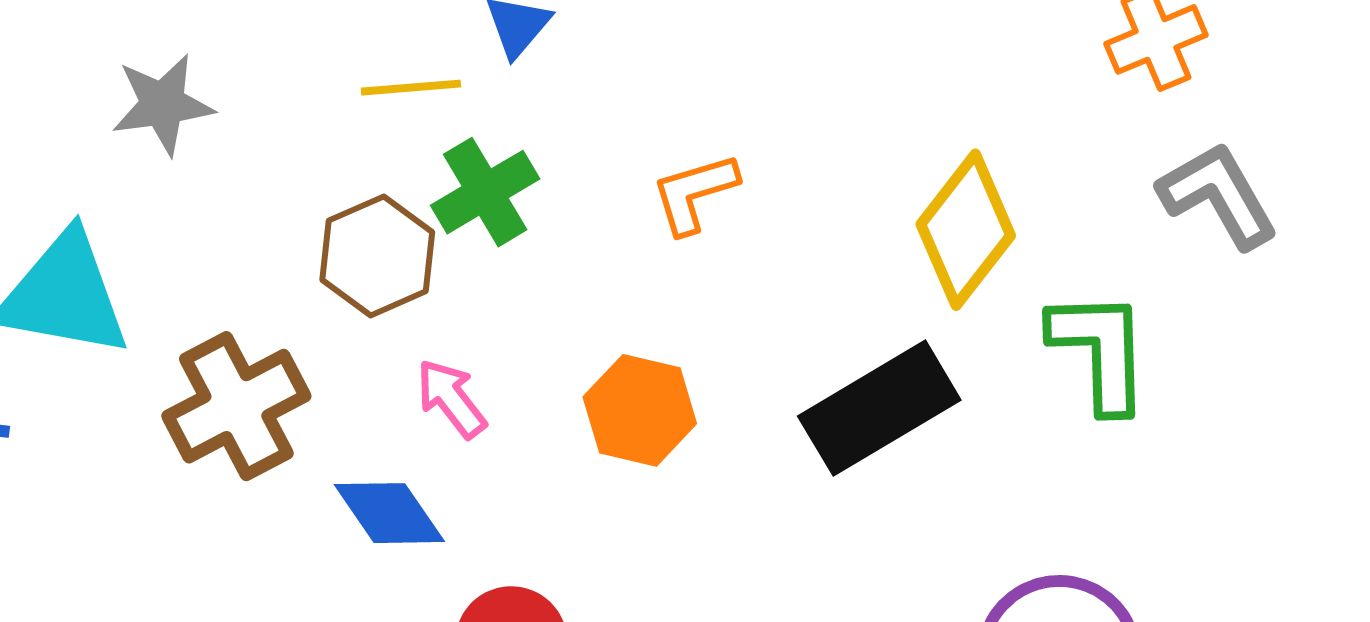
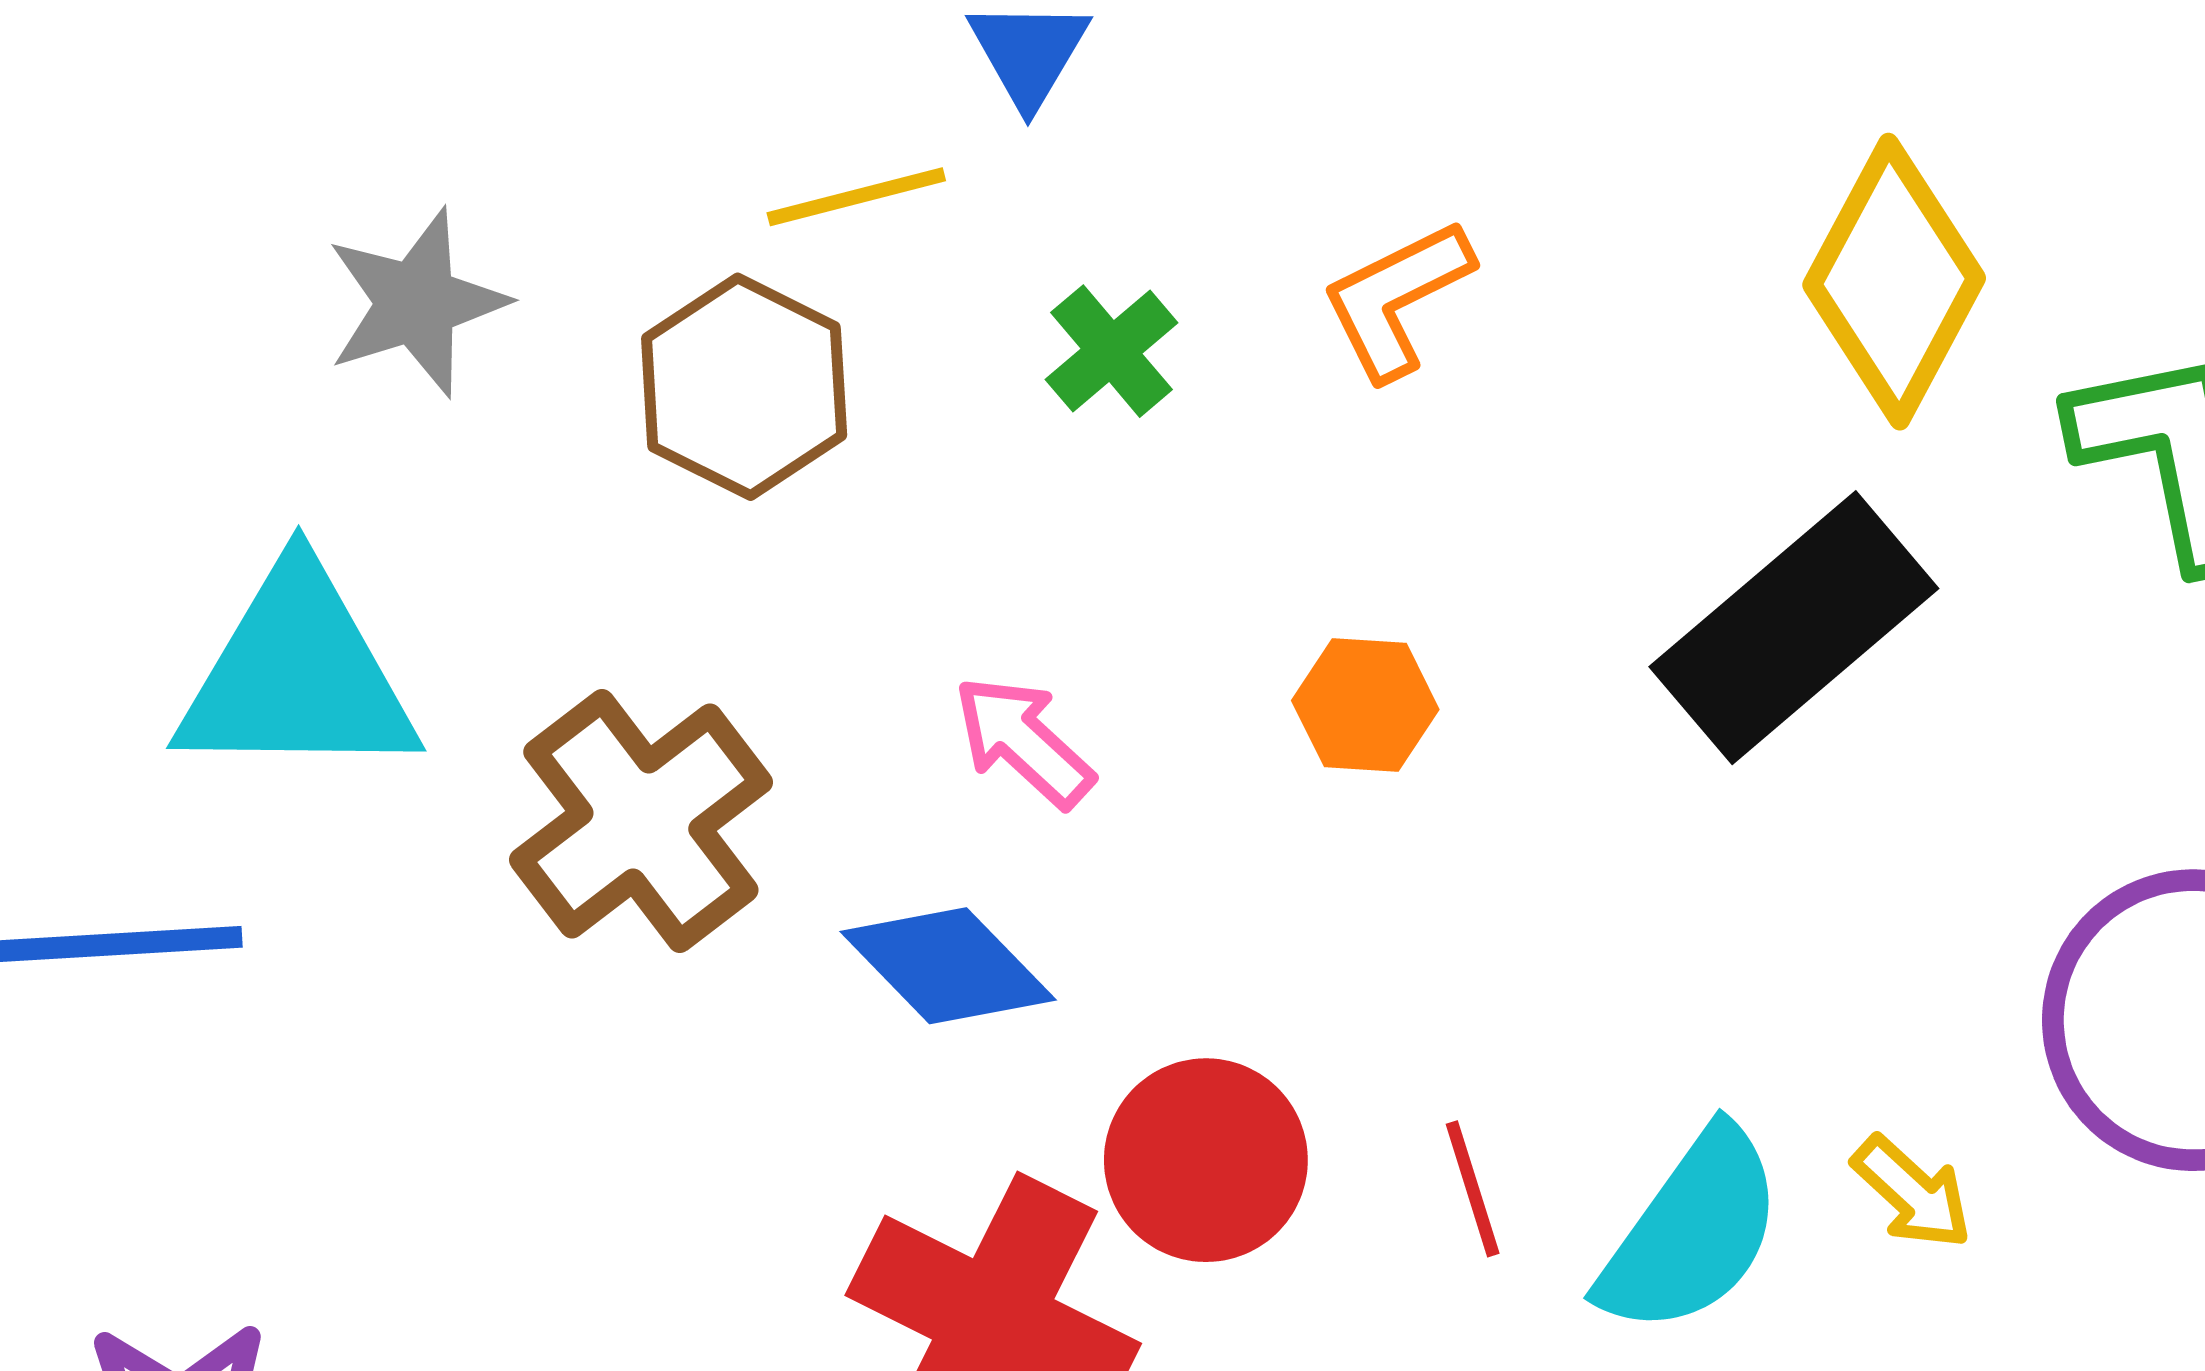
green cross: (485, 192) -> (1111, 351), moved, size x0.7
brown hexagon: (377, 256) -> (744, 387), moved
orange hexagon: (640, 410) -> (1365, 705), size x0.7

